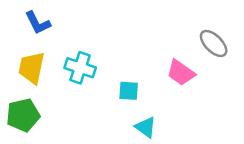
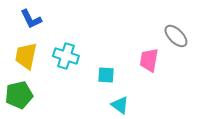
pink trapezoid: (181, 73) -> (149, 60), turned 65

